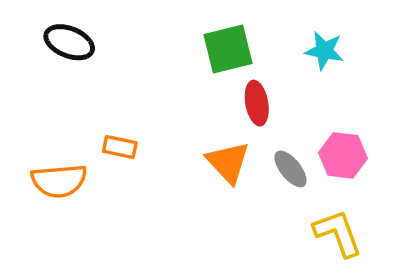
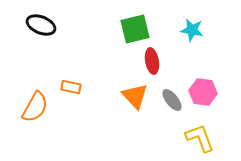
orange semicircle: (59, 181) -> (35, 107), turned -56

